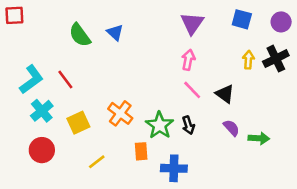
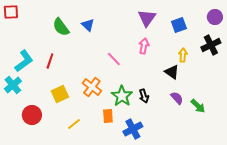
blue square: (242, 19) -> (179, 25), moved, turned -35
yellow arrow: (248, 60) -> (183, 55), moved
red line: (65, 79) -> (50, 61), turned 56
pink line: (192, 90) -> (114, 59), moved
cyan cross: (42, 111) -> (13, 85), moved
green arrow: (259, 138) -> (198, 106), turned 42
blue cross: (174, 168) -> (133, 129), turned -30

